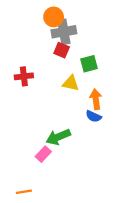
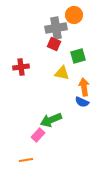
orange circle: (54, 17) -> (74, 15), moved
orange line: (24, 192) -> (26, 160), moved

